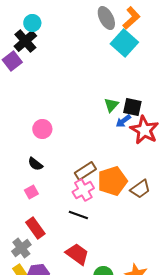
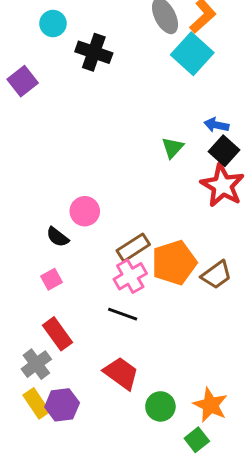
black cross: (25, 41) -> (94, 52), moved, turned -30
black square: (132, 107) -> (224, 151), moved, turned 30
blue arrow: (123, 121) -> (216, 125), moved, turned 49
pink circle: (42, 129) -> (85, 211), moved

